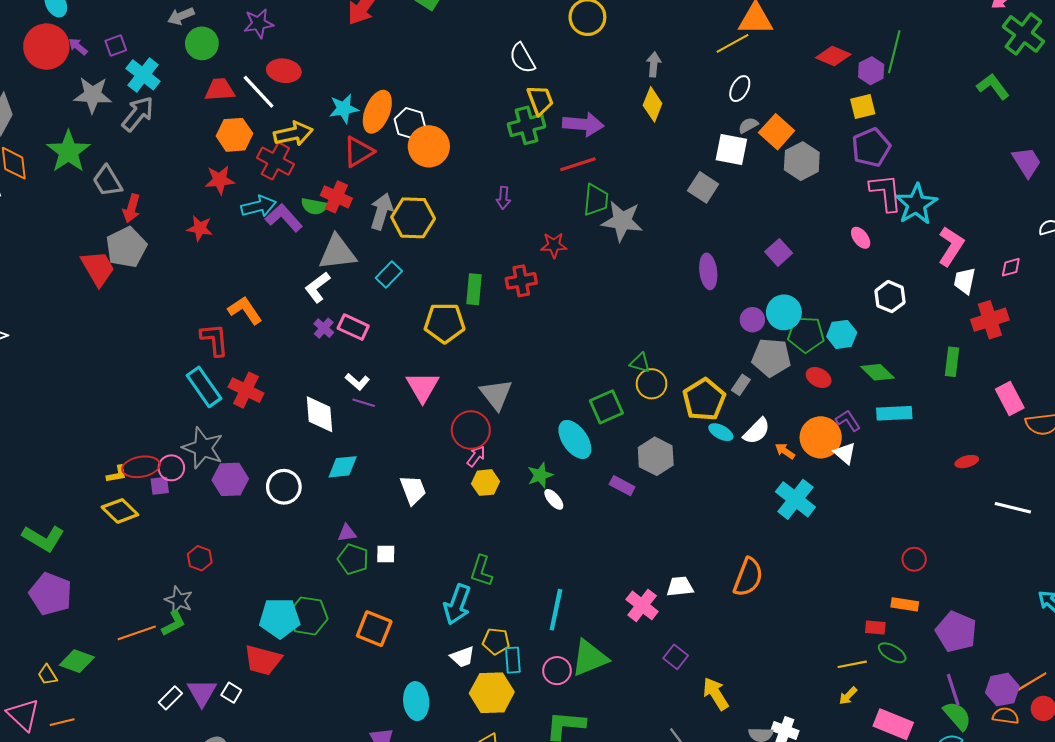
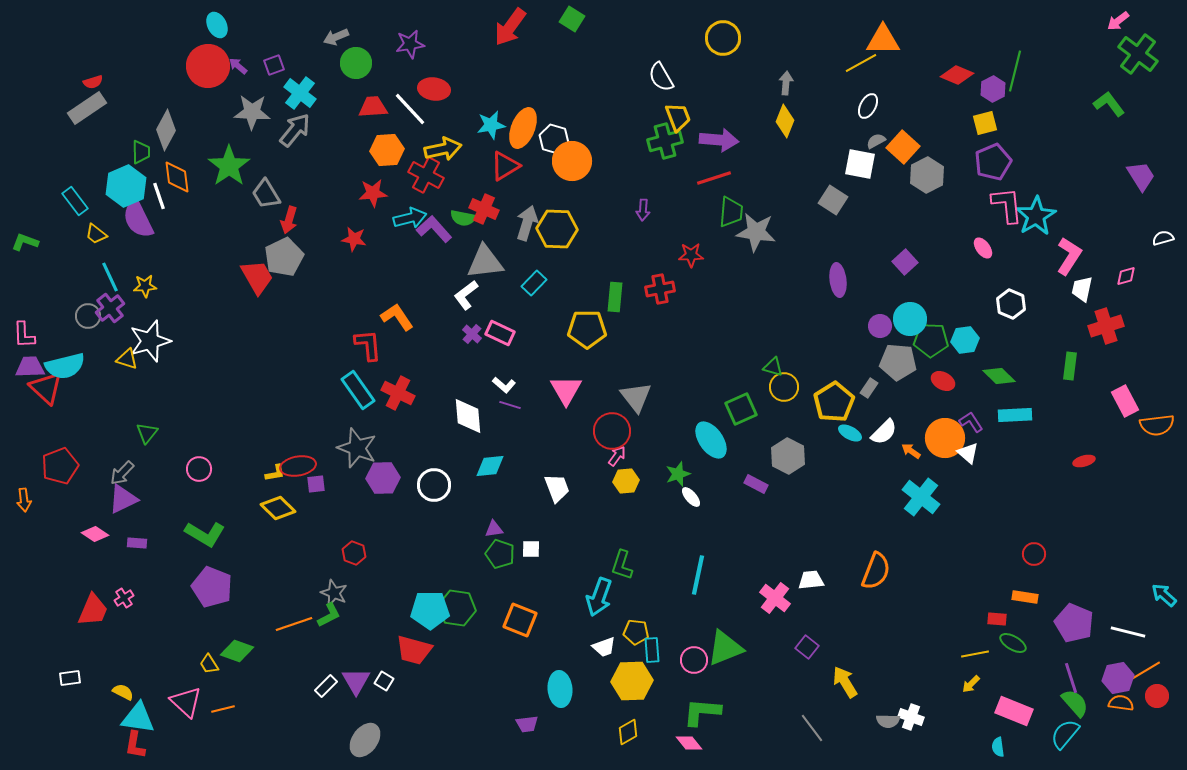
pink circle: (171, 468) -> (199, 469), moved
white line: (1013, 508) -> (1128, 632), moved
cyan line: (556, 610) -> (698, 575), moved

